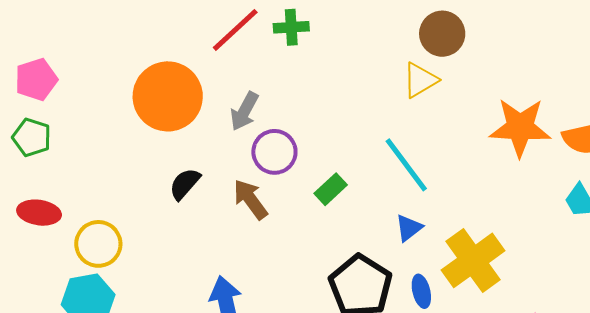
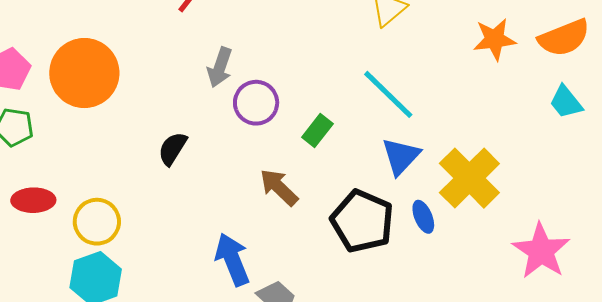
orange circle: (168, 96) -> (84, 73), moved
orange star: (520, 127) -> (495, 39), size x0.7
brown arrow: (250, 199) -> (279, 187), moved
blue triangle: (409, 228) -> (401, 156), size x1.4

